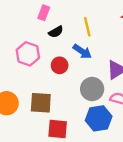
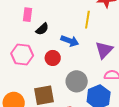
yellow line: (87, 27) -> (87, 20), moved, turned 36
gray circle: (92, 89) -> (77, 81), moved

